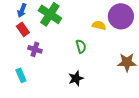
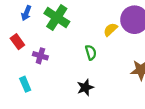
yellow semicircle: (99, 25) -> (110, 30), turned -56
red rectangle: (23, 29) -> (17, 42), moved

